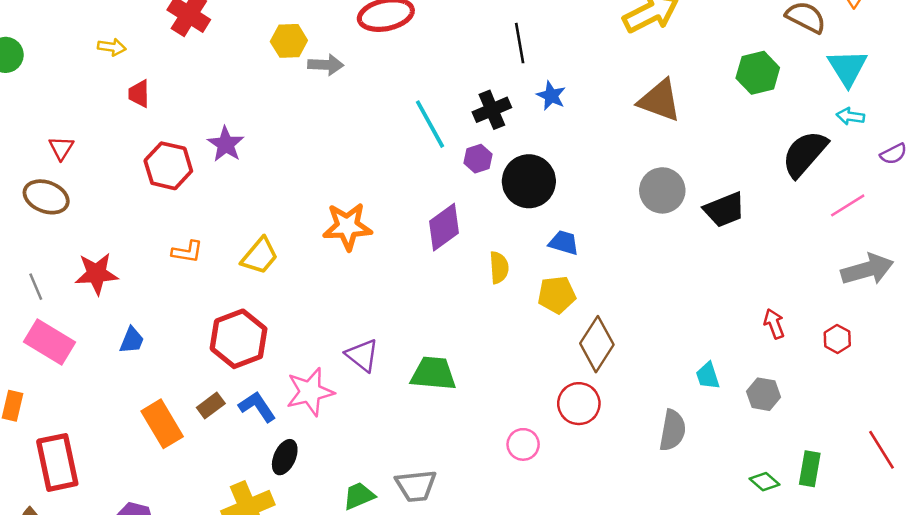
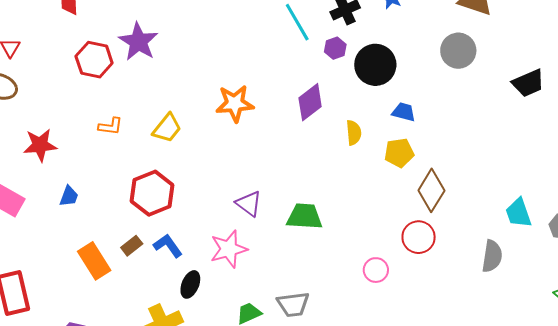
purple star: (226, 144) -> (138, 42), size x1.4
gray circle: (662, 190) -> (458, 51), moved
cyan trapezoid: (708, 376) -> (518, 213), size x1.4
pink star: (310, 392) -> (229, 249), moved

